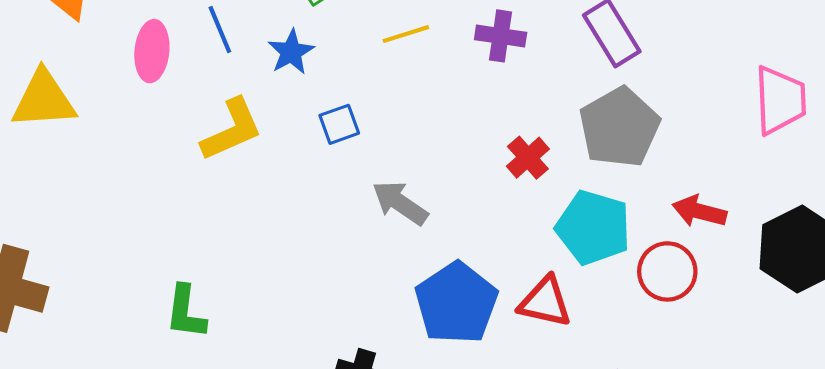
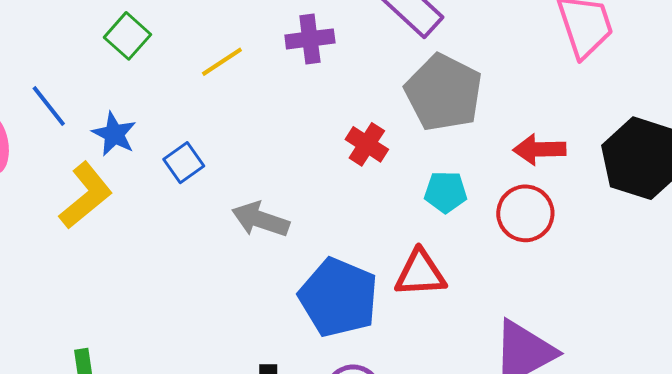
blue star: (291, 52) -> (114, 134), moved
cyan pentagon: (593, 228) -> (446, 192), size x0.6

